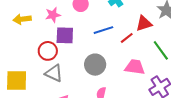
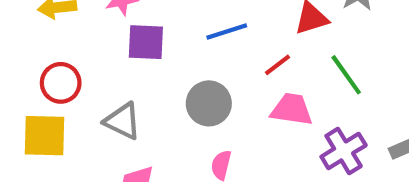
red line: (127, 38) -> (277, 65), moved
red circle: (48, 51) -> (61, 83), moved

